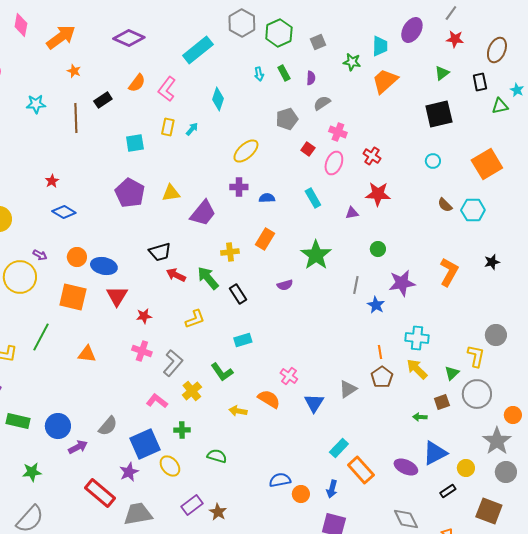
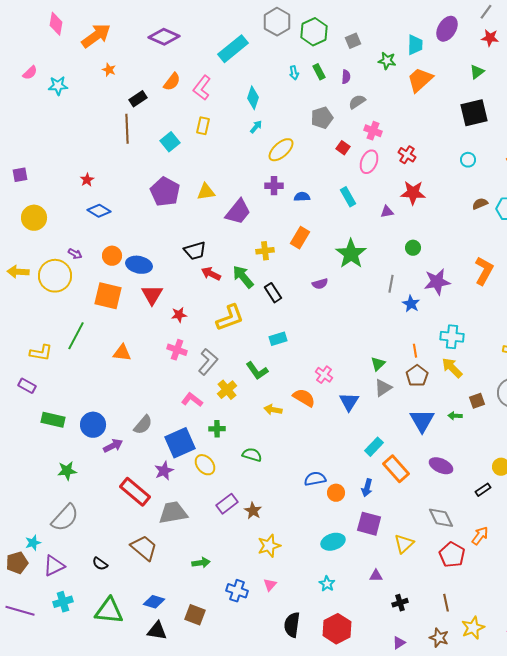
cyan star: (36, 104) -> (58, 86), moved
brown line: (76, 118) -> (127, 129), moved
cyan arrow: (192, 129) -> (256, 127), moved
cyan square: (135, 143) -> (170, 142), turned -30
brown semicircle: (445, 205) -> (480, 204), turned 112
yellow L-shape: (195, 319) -> (230, 318), size x1.4
green triangle: (452, 373) -> (378, 364), moved
blue triangle: (435, 453) -> (422, 421), moved, turned -32

